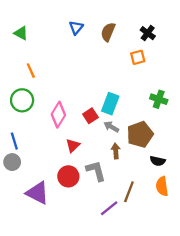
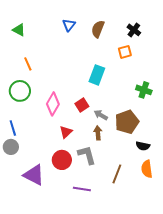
cyan rectangle: (110, 104) -> (97, 75), moved
brown arrow: (116, 151) -> (98, 133), moved
purple line: (109, 208) -> (82, 189), moved, turned 48

